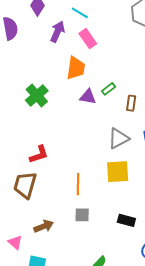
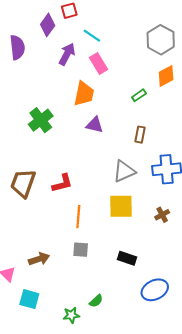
green rectangle: (109, 89) -> (139, 95), moved
red L-shape: (39, 154) -> (62, 183), moved
brown trapezoid: (25, 185) -> (23, 183), moved

